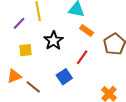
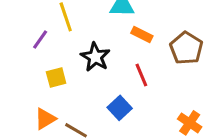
red line: (82, 57) -> (141, 75), turned -49

